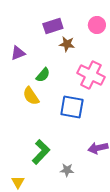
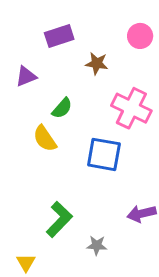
purple rectangle: (53, 26) -> (59, 36), moved

